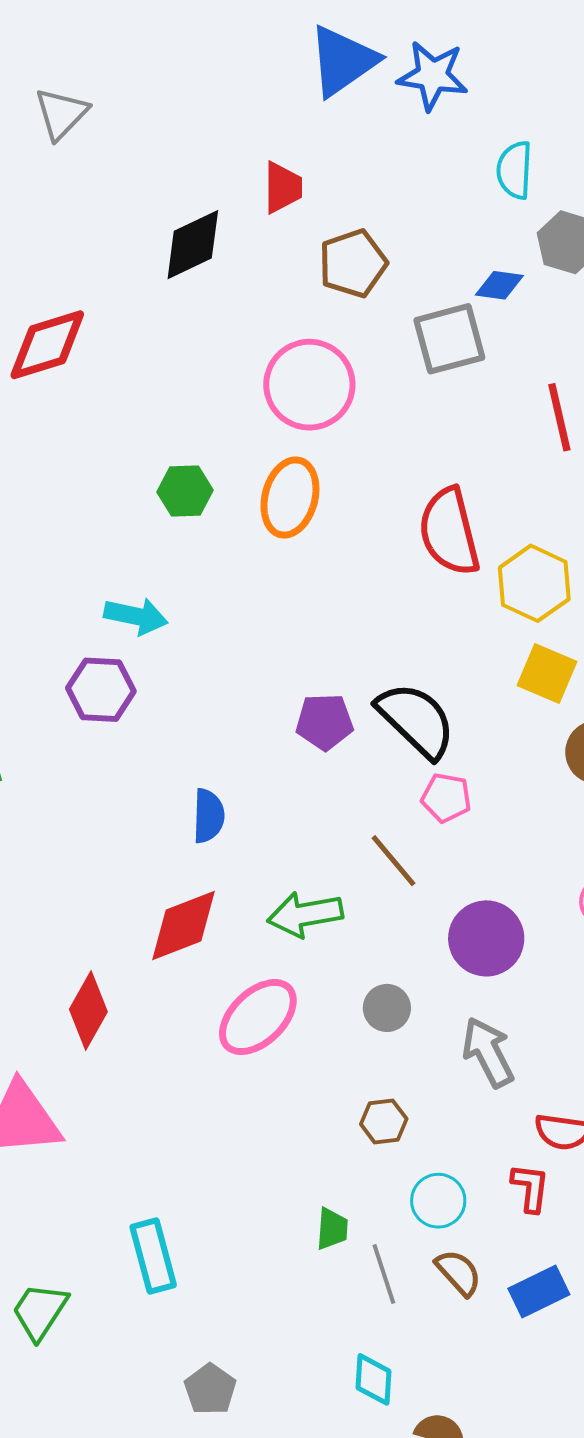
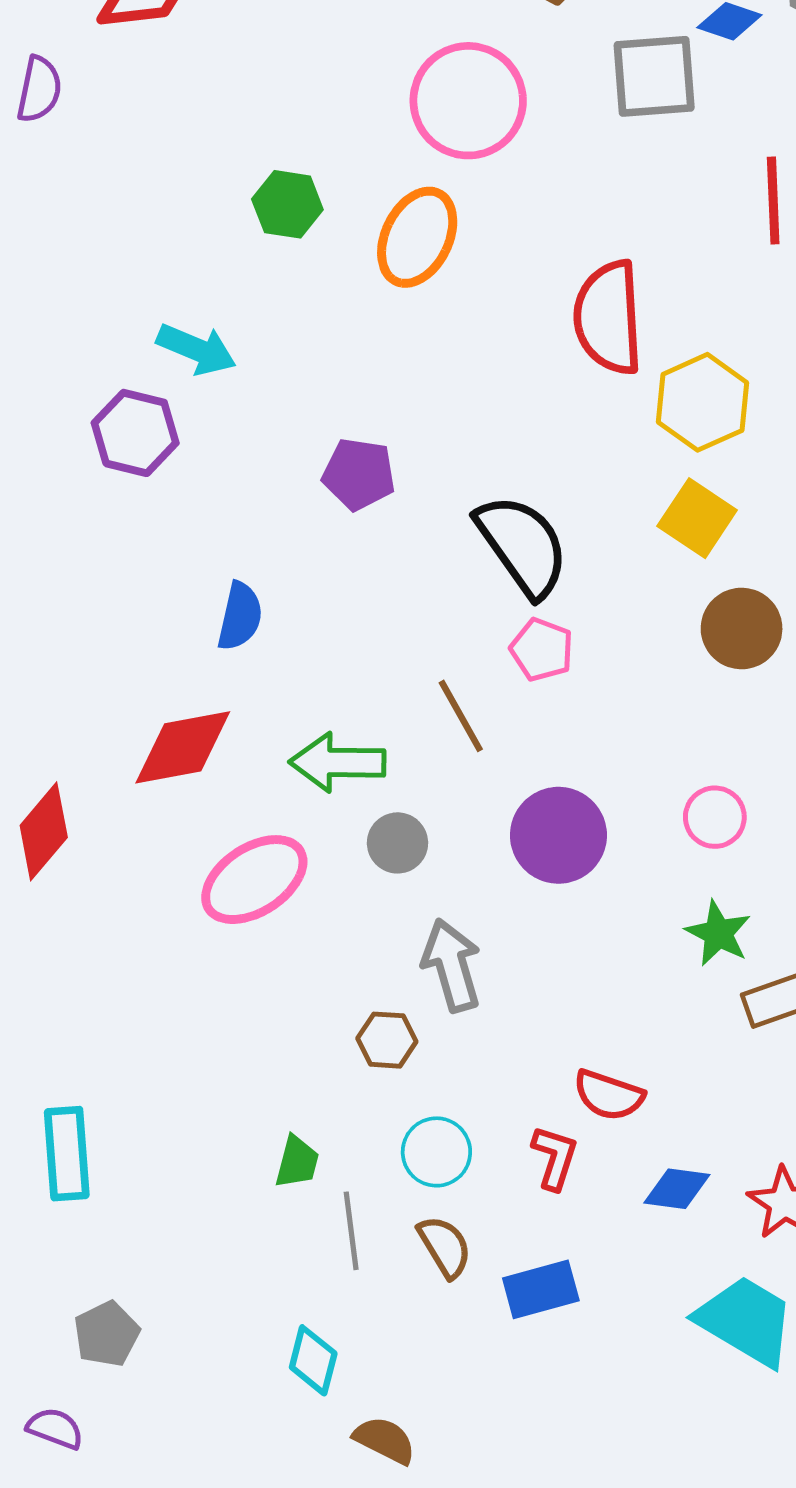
purple pentagon: (324, 722) -> (359, 474), moved
gray circle: (387, 1008) -> (398, 843), moved
gray arrow: (488, 1052) -> (452, 965), moved

